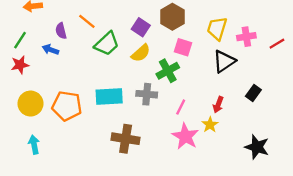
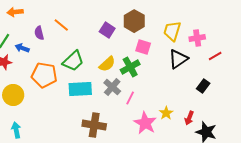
green trapezoid: (107, 44) -> (73, 61), moved
red line: (277, 44) -> (215, 56), moved
blue arrow: (50, 50) -> (22, 48), moved
yellow semicircle: (141, 53) -> (107, 64), moved
gray cross: (147, 94) -> (112, 87), turned 36
red arrow: (218, 105) -> (189, 118), moved
orange pentagon: (67, 106) -> (44, 75), moved
pink line: (181, 107) -> (130, 98), moved

